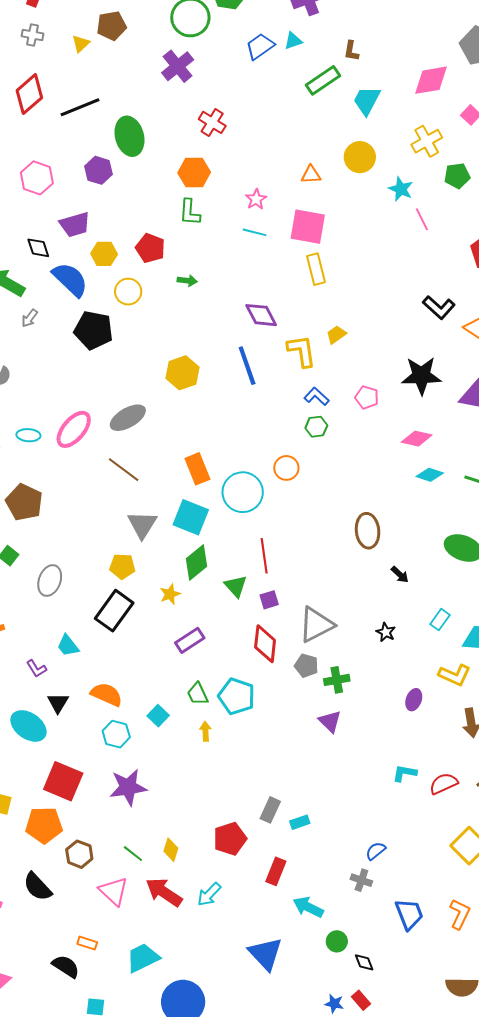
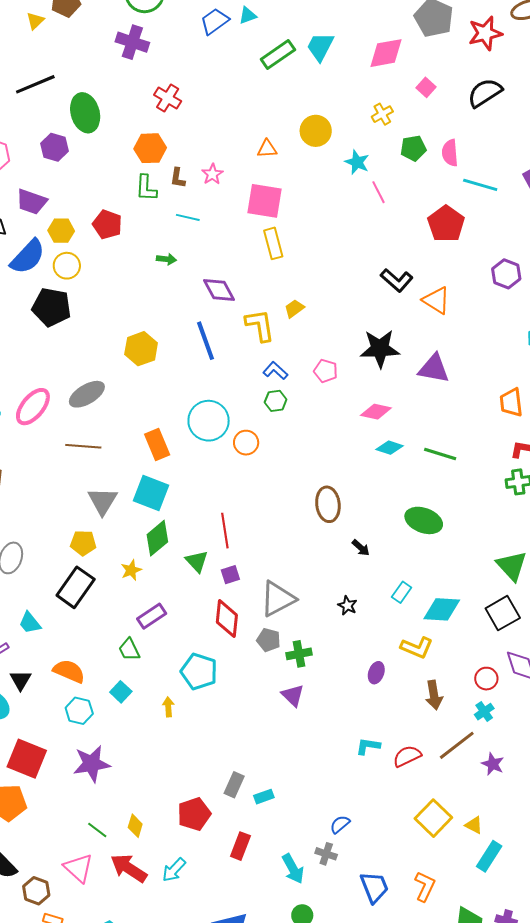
brown L-shape: (351, 51) -> (178, 178), moved
purple cross: (178, 66) -> (132, 42), turned -32
cyan trapezoid: (367, 101) -> (320, 47), moved
yellow cross: (427, 141) -> (382, 114), size x0.7
purple trapezoid: (75, 225) -> (32, 202), turned 36
cyan line: (254, 232) -> (188, 217), moved
blue semicircle: (70, 279) -> (28, 257), turned 90
green arrow: (187, 281) -> (166, 259), moved
yellow circle: (128, 292) -> (67, 266), moved
brown line: (124, 470) -> (83, 446), turned -32
cyan circle: (243, 492) -> (209, 421), moved
green trapezoid: (197, 694) -> (129, 650), moved
brown hexagon: (79, 854) -> (36, 891), moved
cyan arrow: (308, 907) -> (293, 869), moved, turned -144

